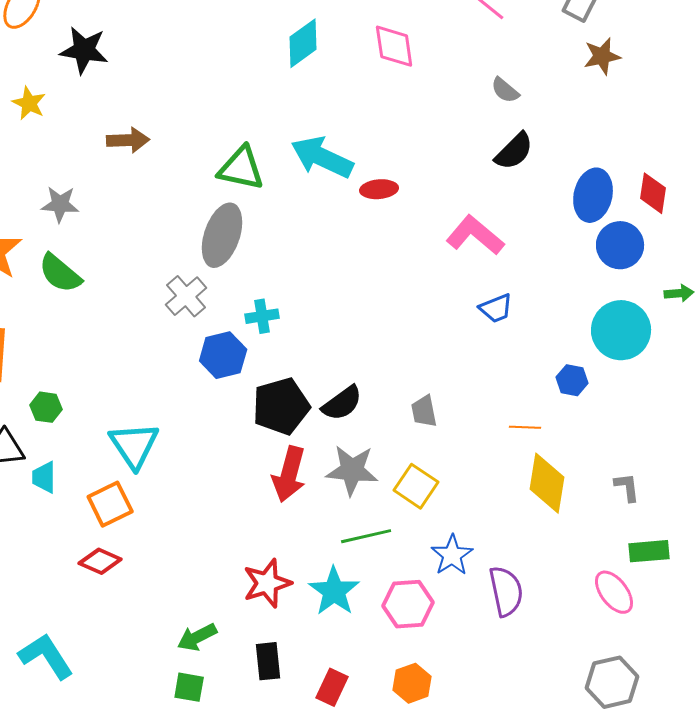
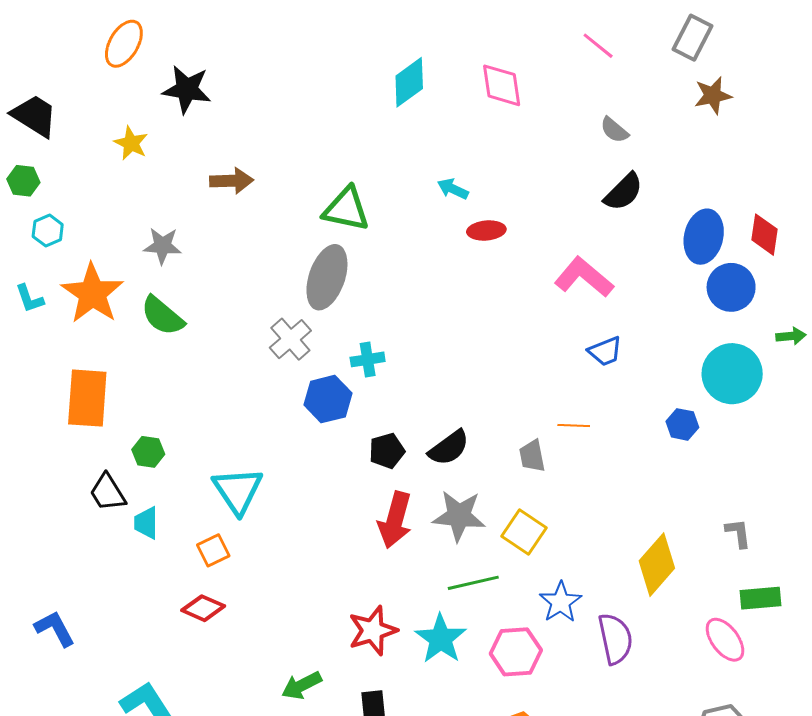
cyan arrow: (322, 157) -> (453, 189), moved, size x0.5
black pentagon: (281, 406) -> (387, 451), size x0.6
orange line: (525, 427) -> (574, 425), moved
yellow diamond: (547, 483) -> (657, 565), moved, turned 32
orange square: (110, 504) -> (213, 550), size x0.7

